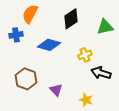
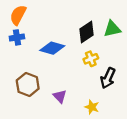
orange semicircle: (30, 14) -> (18, 15), moved
black diamond: (71, 19) -> (86, 32), moved
black arrow: (101, 73) -> (108, 78), turned -84

